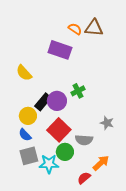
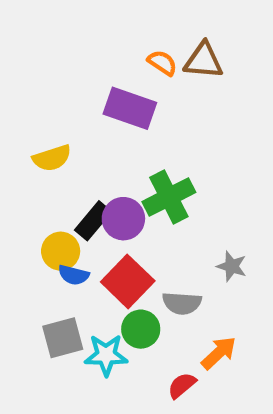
yellow semicircle: (24, 73) -> (52, 158), turned -66
green cross: (78, 91) -> (169, 197), size x1.6
blue semicircle: (25, 135) -> (74, 275), moved, turned -32

